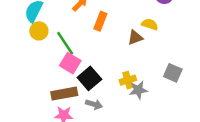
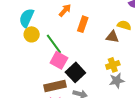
brown triangle: (135, 38) -> (112, 37), turned 32
yellow cross: (128, 80) -> (113, 65), moved

